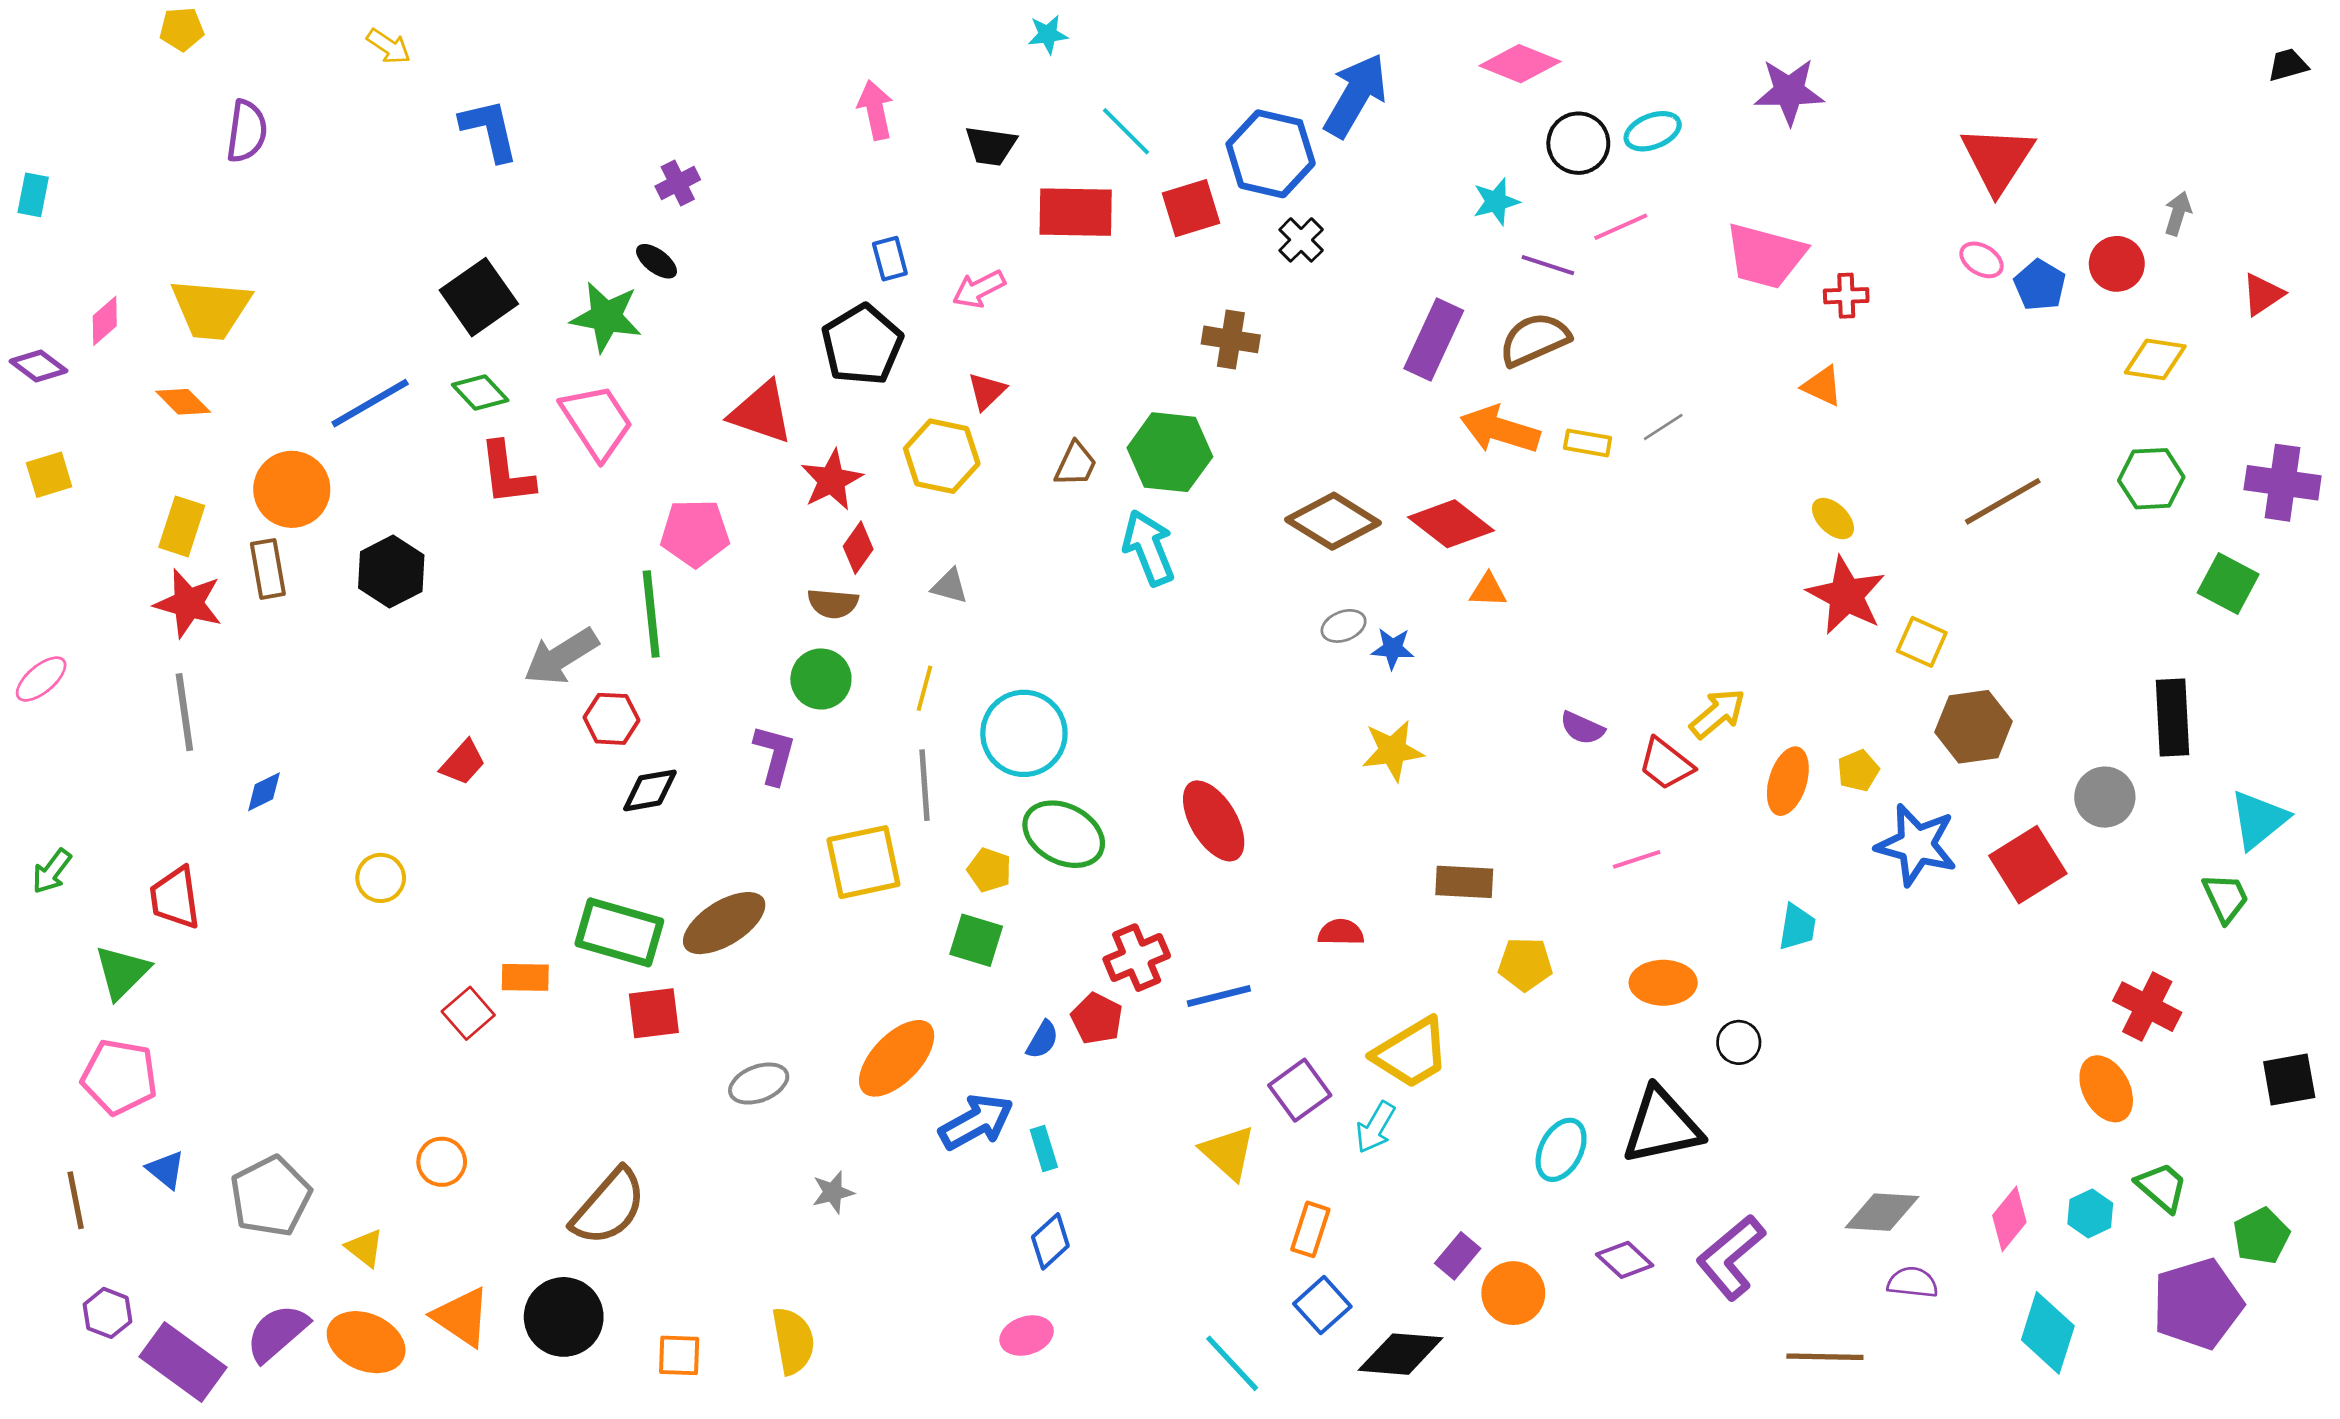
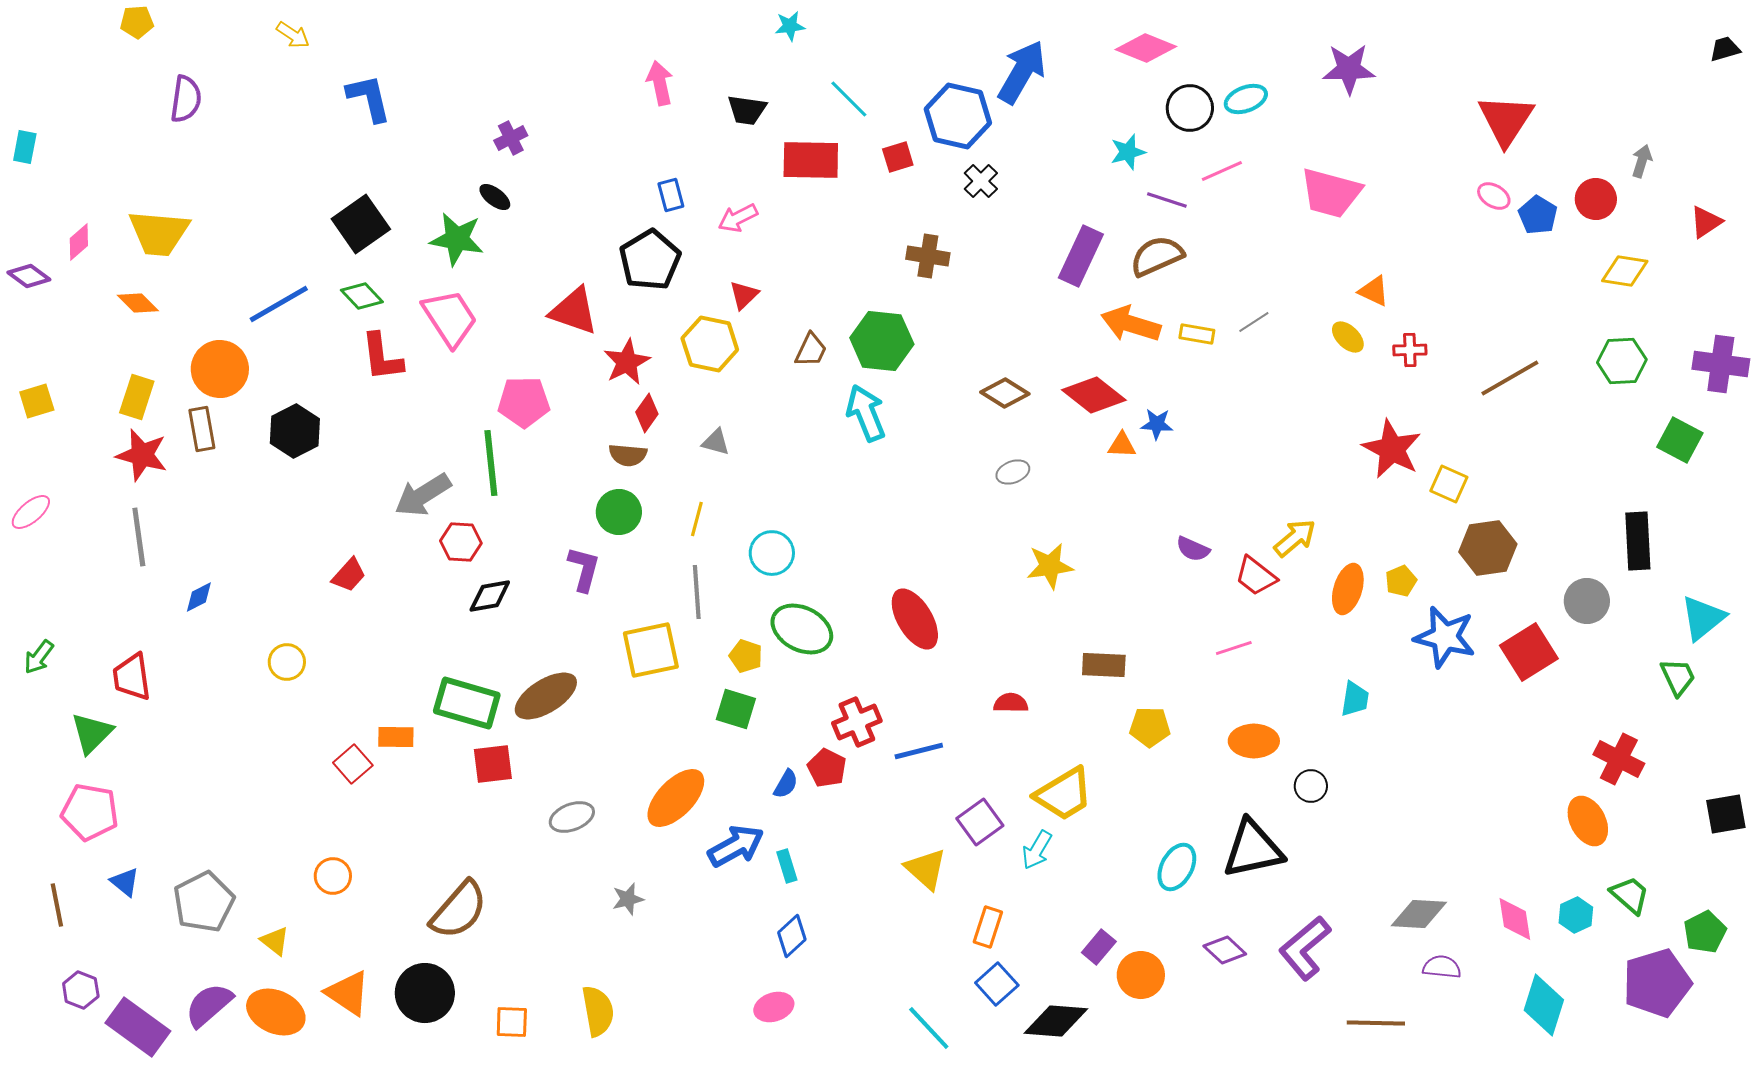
red square: (1191, 208) -> (898, 157), size x0.7
red cross: (1846, 296) -> (1410, 350), moved
yellow square: (49, 475) -> (37, 401), moved
yellow ellipse: (1833, 519) -> (1348, 337), moved
brown diamond: (1333, 521) -> (1005, 393), size x0.7
blue star: (1393, 648) -> (1157, 424), moved
cyan circle: (1024, 733) -> (772, 553), size x0.7
pink diamond: (2009, 1219) -> (1515, 919), turned -48

